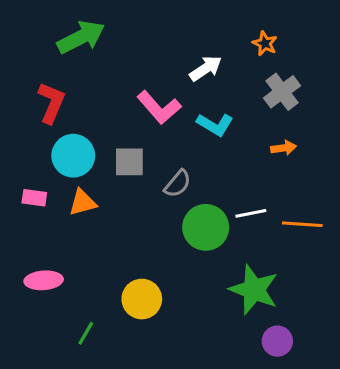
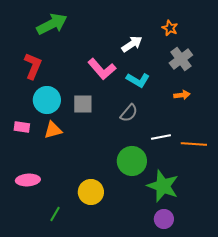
gray semicircle: (178, 184) -> (129, 113), moved
green circle: (206, 227) -> (132, 161), moved
purple circle: (277, 341) -> (164, 219), moved

